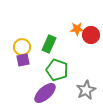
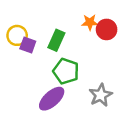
yellow circle: (22, 47) -> (17, 35), moved
purple square: (23, 60) -> (28, 45), moved, turned 32

